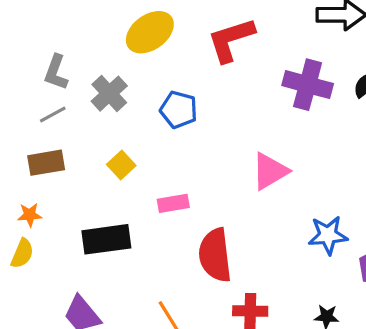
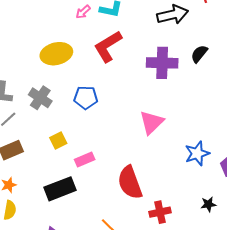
yellow ellipse: (150, 32) -> (56, 54), turned 36
yellow square: (121, 165) -> (58, 140), turned 30
pink rectangle: (173, 203) -> (85, 160), moved

